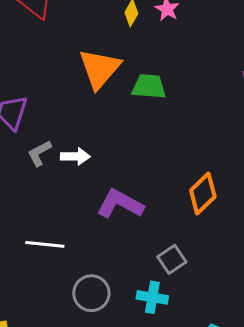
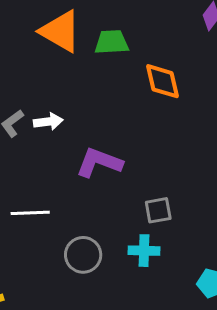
orange triangle: (100, 69) -> (60, 31), turned -33
orange diamond: (203, 194) -> (162, 81), moved, turned -51
gray square: (172, 259) -> (158, 210), turned 32

